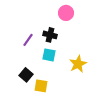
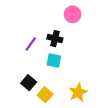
yellow star: (78, 64) -> (78, 92), moved
yellow square: (41, 86) -> (45, 95), turned 32

